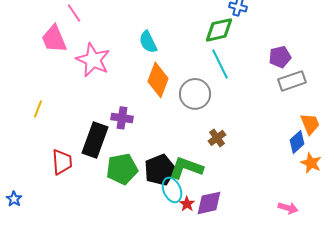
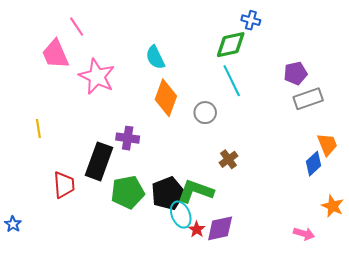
gray circle: (195, 94) -> (205, 113), size x0.7
yellow line: (38, 109) -> (38, 129), turned -30
orange star: (311, 163) -> (333, 206), moved

